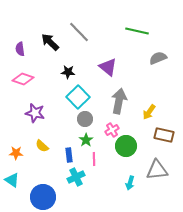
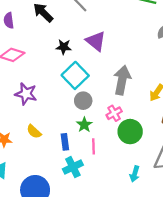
purple triangle: (108, 67) -> (96, 41), moved

